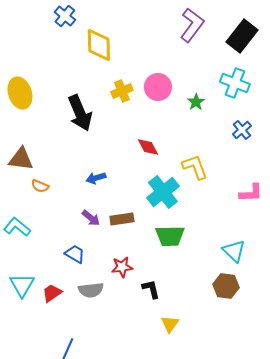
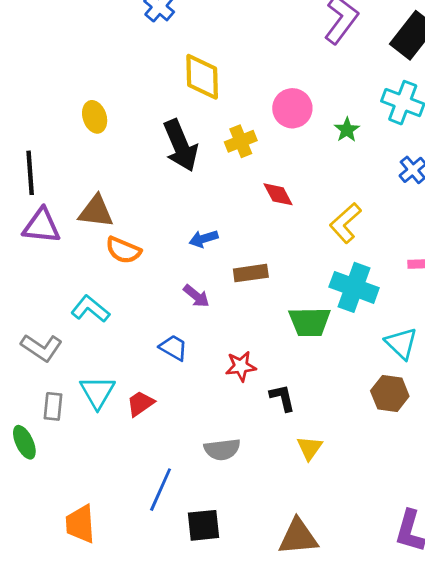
yellow diamond: (99, 45) -> (202, 77), moved
yellow cross: (122, 91) -> (241, 141), moved
yellow ellipse: (20, 93) -> (95, 117), size x0.7
yellow L-shape: (195, 167) -> (345, 223), turned -112
orange semicircle: (40, 186) -> (123, 250), size x1.4
cyan cross: (163, 192) -> (354, 287), moved, turned -32
brown rectangle: (122, 219) -> (251, 273), moved
gray semicircle: (91, 290) -> (222, 449), moved

